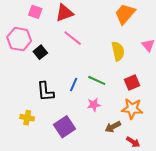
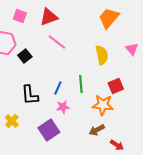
green line: (97, 80) -> (81, 84), turned 60
pink star: (94, 105) -> (63, 107), moved
orange star: (132, 109) -> (103, 105), moved
yellow cross: (27, 118) -> (12, 121), turned 32

